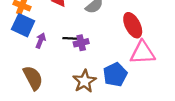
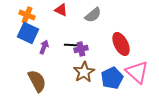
red ellipse: (133, 25) -> (121, 44), moved
pink triangle: (143, 53) -> (137, 72), moved, turned 45
brown star: (84, 81) -> (84, 72), moved

